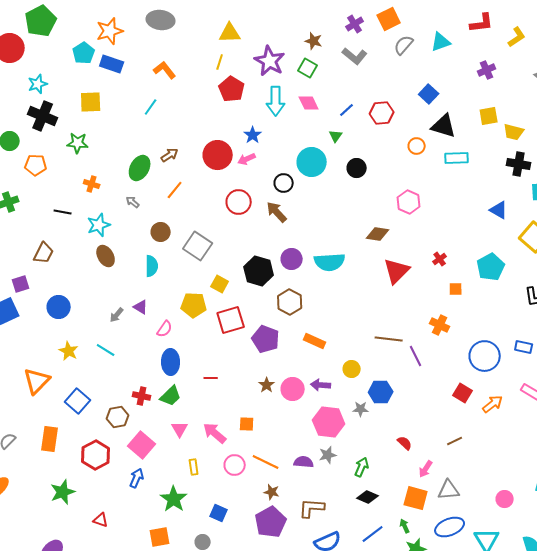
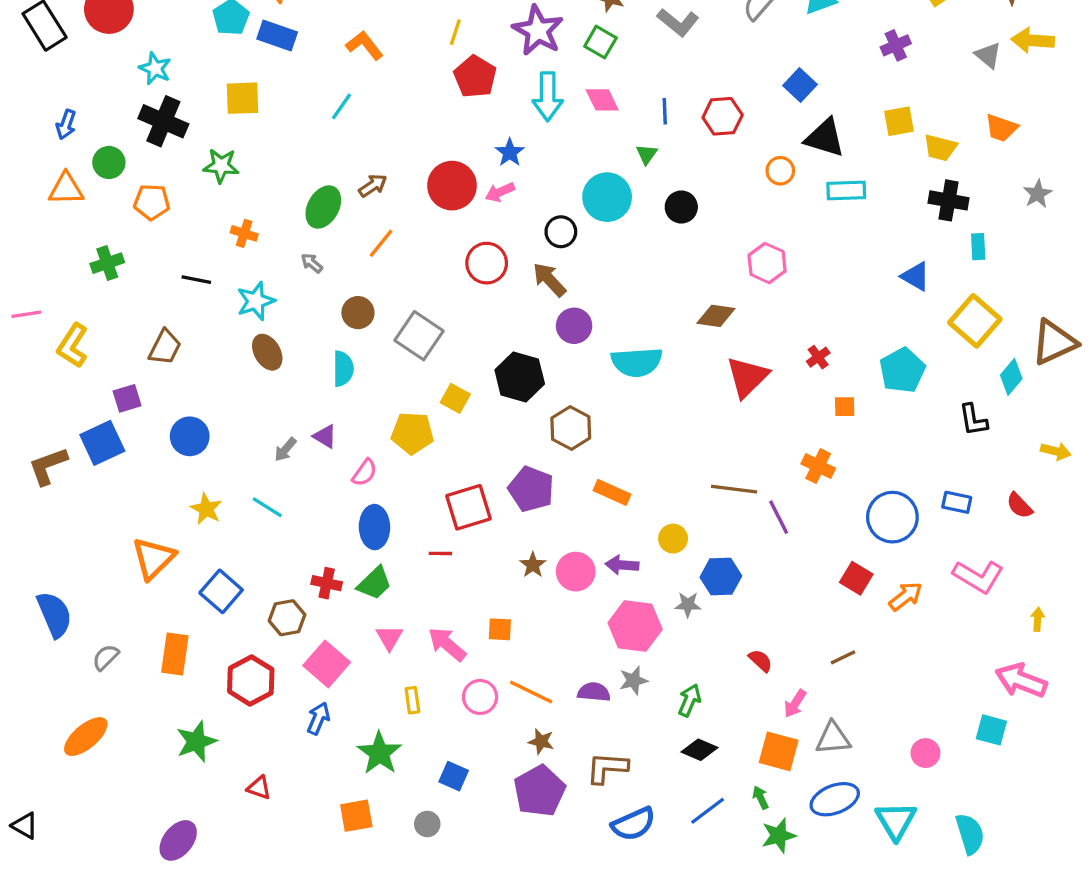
cyan star: (38, 84) -> (155, 68), turned -30
blue line: (347, 110) -> (665, 111), turned -49
purple circle: (292, 259) -> (574, 326), moved
red square: (231, 320) -> (468, 507), moved

